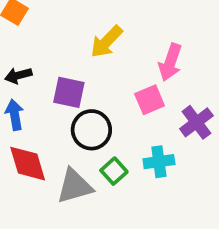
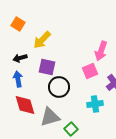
yellow arrow: (106, 42) -> (42, 40), moved
green square: (114, 171) -> (71, 129), moved

